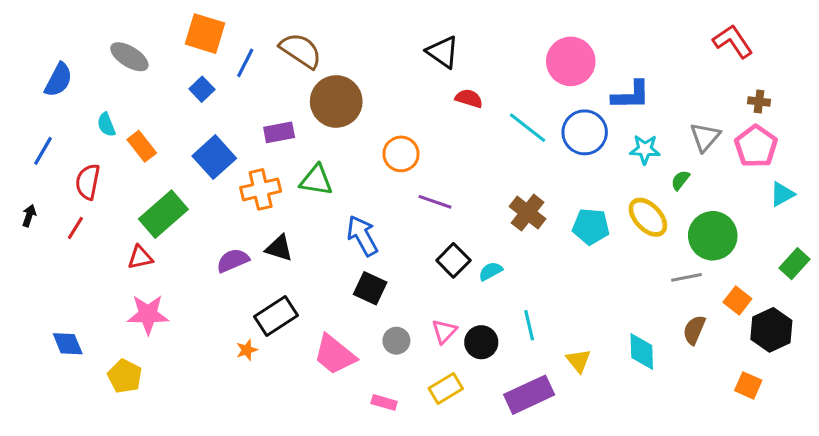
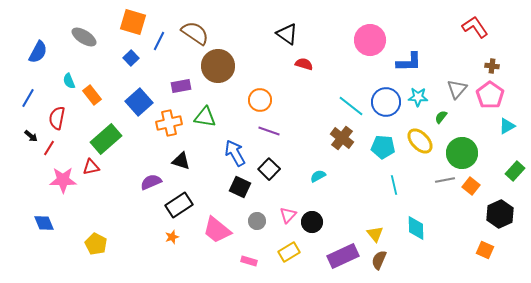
cyan line: (528, 128) -> (351, 106), moved
blue circle: (585, 132) -> (386, 102), moved
purple line: (435, 202) -> (269, 131), moved
black arrow: (29, 216) -> (31, 136), moved, turned 112
purple semicircle: (233, 260) -> (151, 182), moved
black square: (453, 260) -> (269, 169), moved
orange square: (737, 301) -> (471, 186), moved
pink star: (148, 314) -> (63, 180), moved
cyan line: (529, 325) -> (394, 185), moved
brown semicircle: (694, 330) -> (379, 260), moved
orange star: (247, 350) -> (172, 237), moved
yellow pentagon: (125, 376) -> (96, 244), moved

